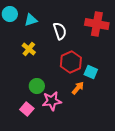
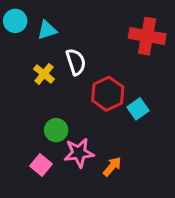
white semicircle: (60, 31) -> (76, 62), moved
cyan square: (91, 72) -> (138, 109), turned 32
orange arrow: (78, 88) -> (112, 166), moved

